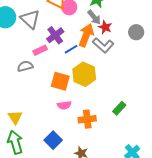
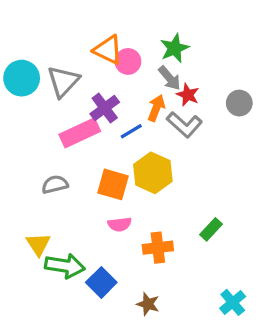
gray triangle: (30, 19) -> (63, 81), turned 30
orange arrow: (86, 35) -> (156, 108), size x0.7
pink rectangle: (40, 50) -> (80, 133), size x1.6
gray semicircle: (25, 66) -> (55, 184), moved
green arrow: (15, 142) -> (65, 266), moved, turned 115

